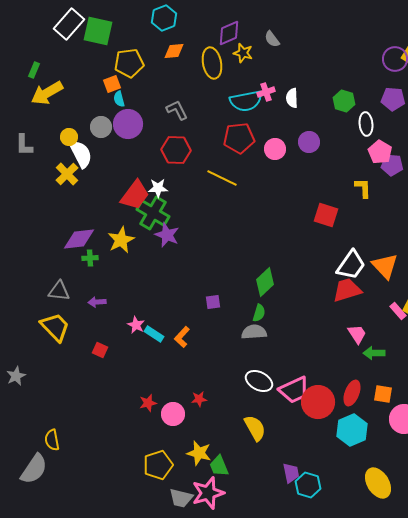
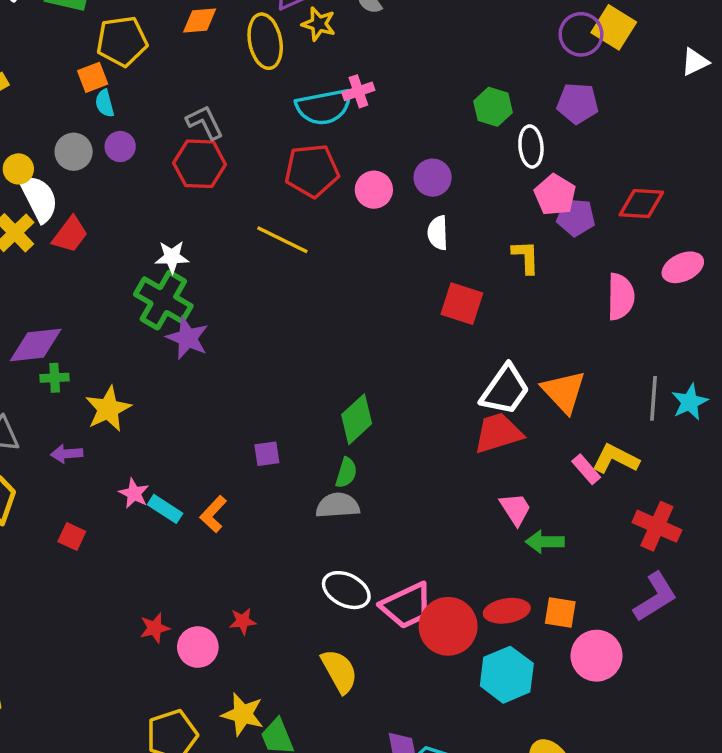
white semicircle: (292, 98) -> (438, 233), moved
purple circle: (128, 124) -> (120, 147), size x0.6
red hexagon: (176, 150) -> (200, 164), moved
red trapezoid: (135, 195) -> (70, 235), moved, size x0.7
yellow star: (121, 240) -> (108, 409), moved
red ellipse: (352, 393) -> (507, 611), turned 60

